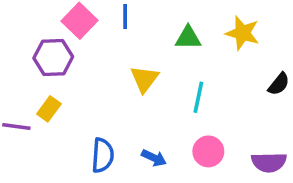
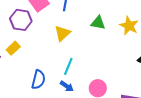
yellow triangle: (144, 79) -> (62, 33), moved
cyan line: (198, 97) -> (68, 66), moved

